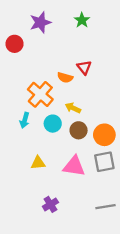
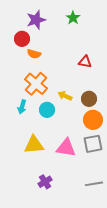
red circle: (15, 44) -> (22, 39), moved
red triangle: (84, 67) -> (85, 62), moved, turned -40
orange semicircle: (65, 78) -> (34, 54), moved
brown circle: (79, 130) -> (89, 99), moved
yellow triangle: (38, 163) -> (34, 145), size x1.5

